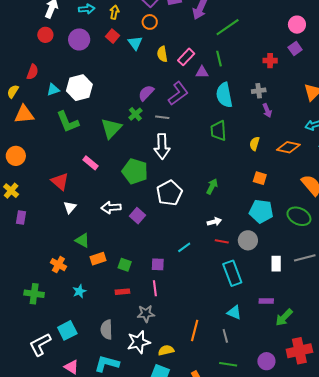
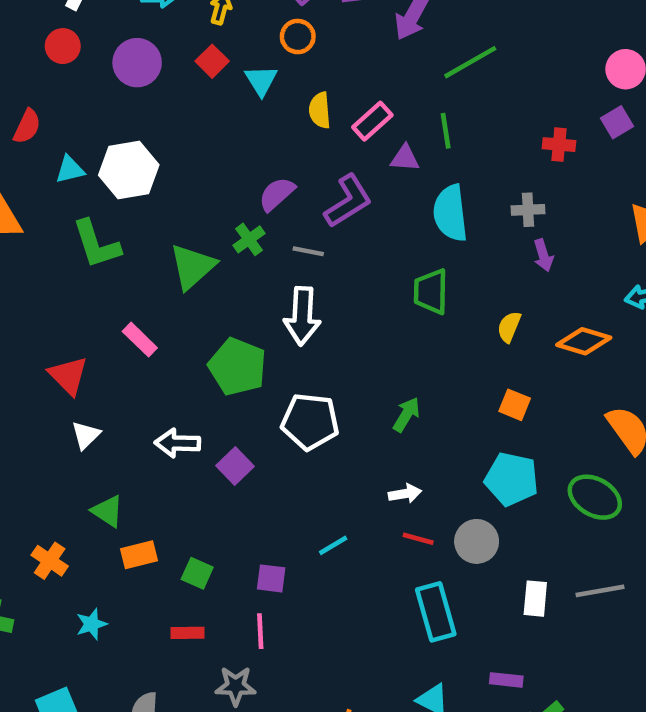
white pentagon: (169, 193) -> (310, 422), turned 30

